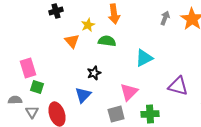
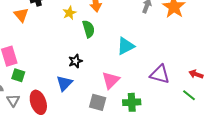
orange triangle: (72, 41) -> (21, 15), moved
green semicircle: (107, 41) -> (89, 29), turned 66
gray square: (116, 114) -> (98, 102), turned 30

